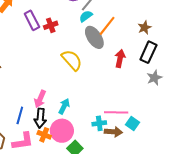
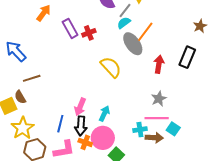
brown star: (145, 28) -> (200, 26), moved
gray star: (154, 78) -> (159, 99), moved

